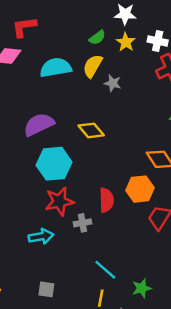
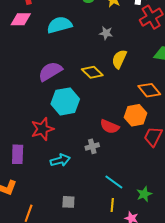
yellow semicircle: (93, 66) -> (119, 59), moved
red semicircle: (106, 200) -> (110, 127), turned 120
red star: (59, 201) -> (42, 129), moved

